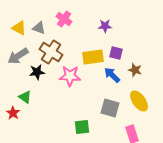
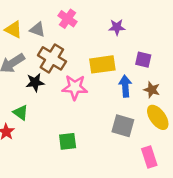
purple square: (116, 53) -> (143, 60), moved
brown star: (135, 70) -> (152, 90), moved
blue arrow: (112, 75) -> (125, 86), turned 42
green square: (82, 127) -> (68, 141), moved

